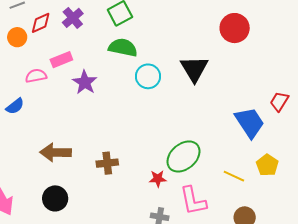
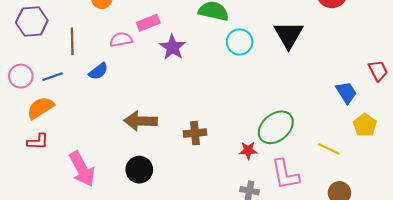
red trapezoid: (279, 101) -> (378, 71), turned 120
blue trapezoid: (250, 123) -> (346, 93), size x0.7
yellow pentagon: (267, 165) -> (365, 125), moved

